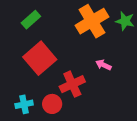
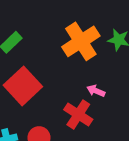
red cross: (72, 84) -> (78, 114), moved, turned -30

